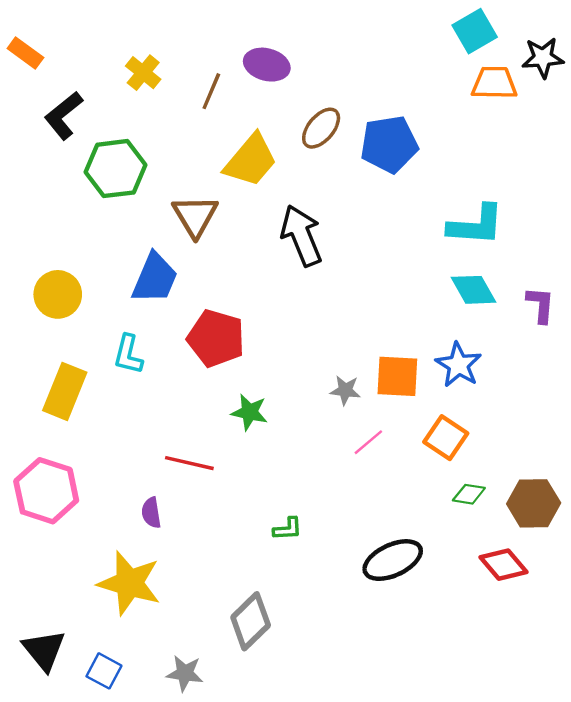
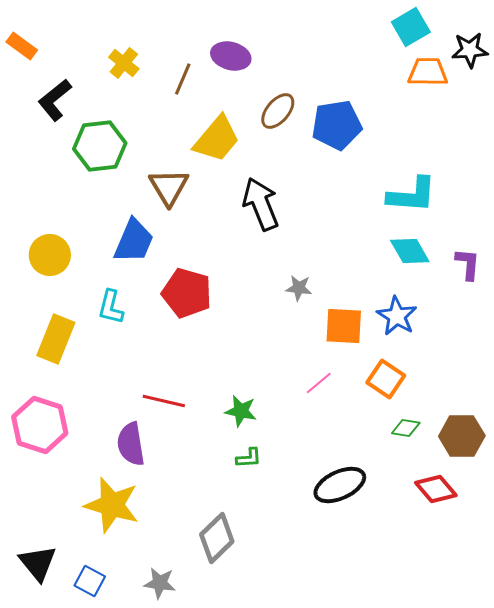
gray star: (345, 390) -> (299, 288), moved
green star: (249, 412) -> (241, 411), moved
purple semicircle: (151, 513) -> (131, 444), size x1.6

